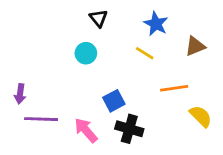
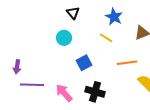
blue square: (114, 101) -> (84, 63), moved

